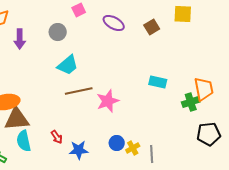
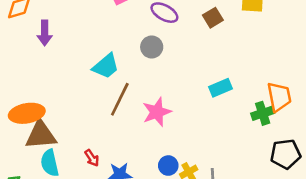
gray circle: (58, 32) -> (152, 47), moved
cyan rectangle: (158, 82) -> (221, 88), turned -36
brown line: (79, 91) -> (120, 99), turned -52

